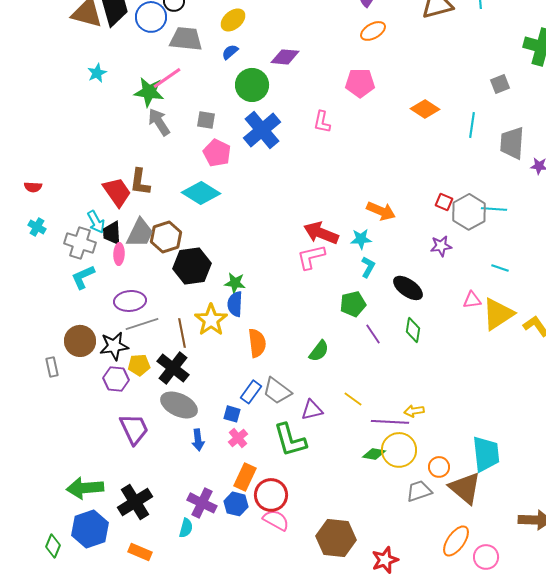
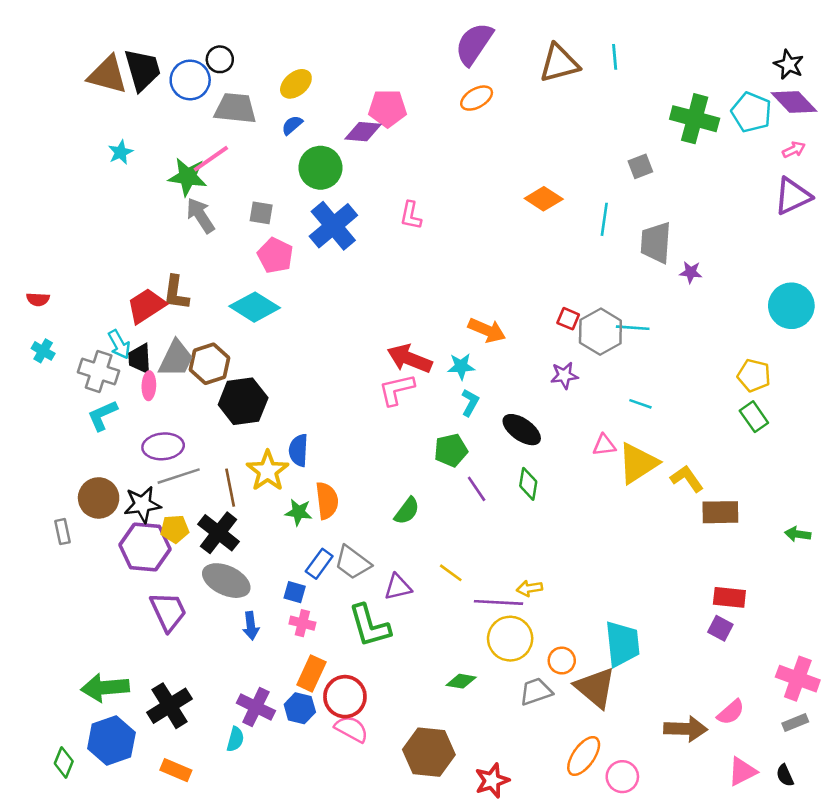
pink pentagon: (360, 83) -> (388, 108), moved
red trapezoid: (117, 192) -> (146, 306), turned -88
green star: (235, 283) -> (299, 512), moved
purple hexagon: (116, 379) -> (145, 547), size x1.5
pink cross: (238, 438) -> (302, 623), turned -36
green diamond: (374, 454) -> (461, 681), moved

